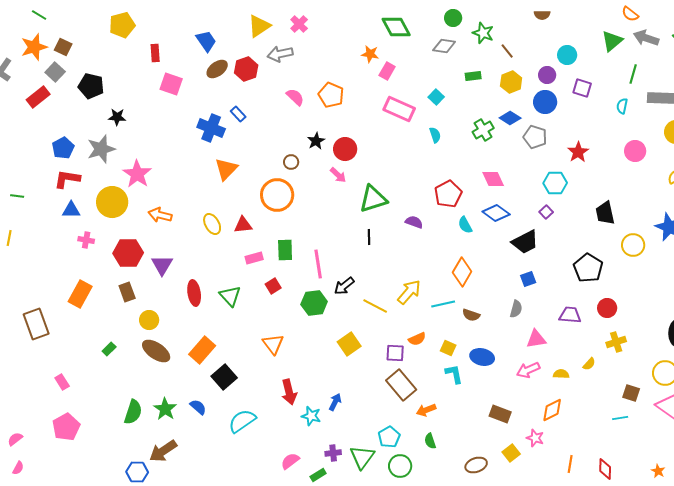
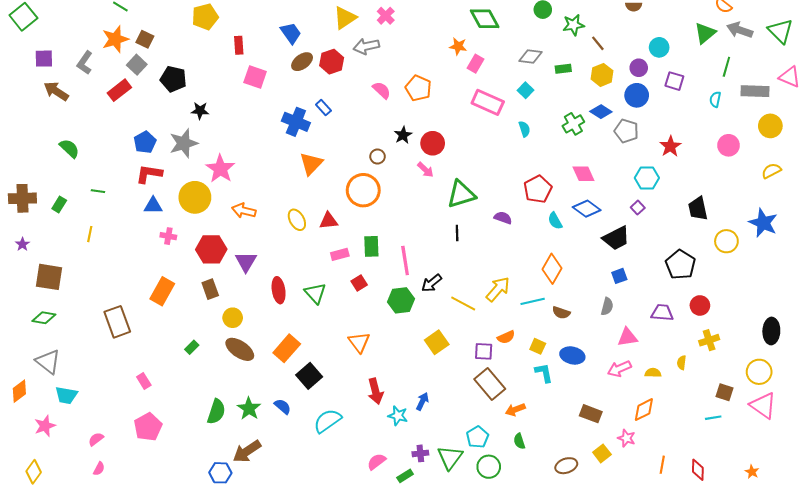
green star: (483, 33) -> (573, 25), turned -30
gray diamond: (444, 46) -> (531, 57), moved
yellow semicircle: (589, 364) -> (682, 363), turned 144

